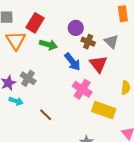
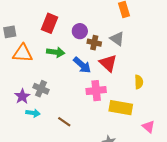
red rectangle: (35, 23) -> (49, 23), moved
orange triangle: (16, 40) -> (23, 53), turned -45
pink cross: (82, 89) -> (96, 91), turned -30

